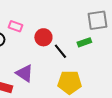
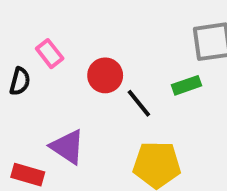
pink rectangle: (15, 26) -> (50, 54), turned 32

